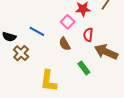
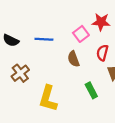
blue line: (37, 31) -> (44, 39), turned -35
brown cross: (21, 53) -> (20, 73), moved

